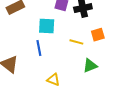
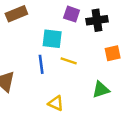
yellow line: (76, 42) -> (69, 61), moved

